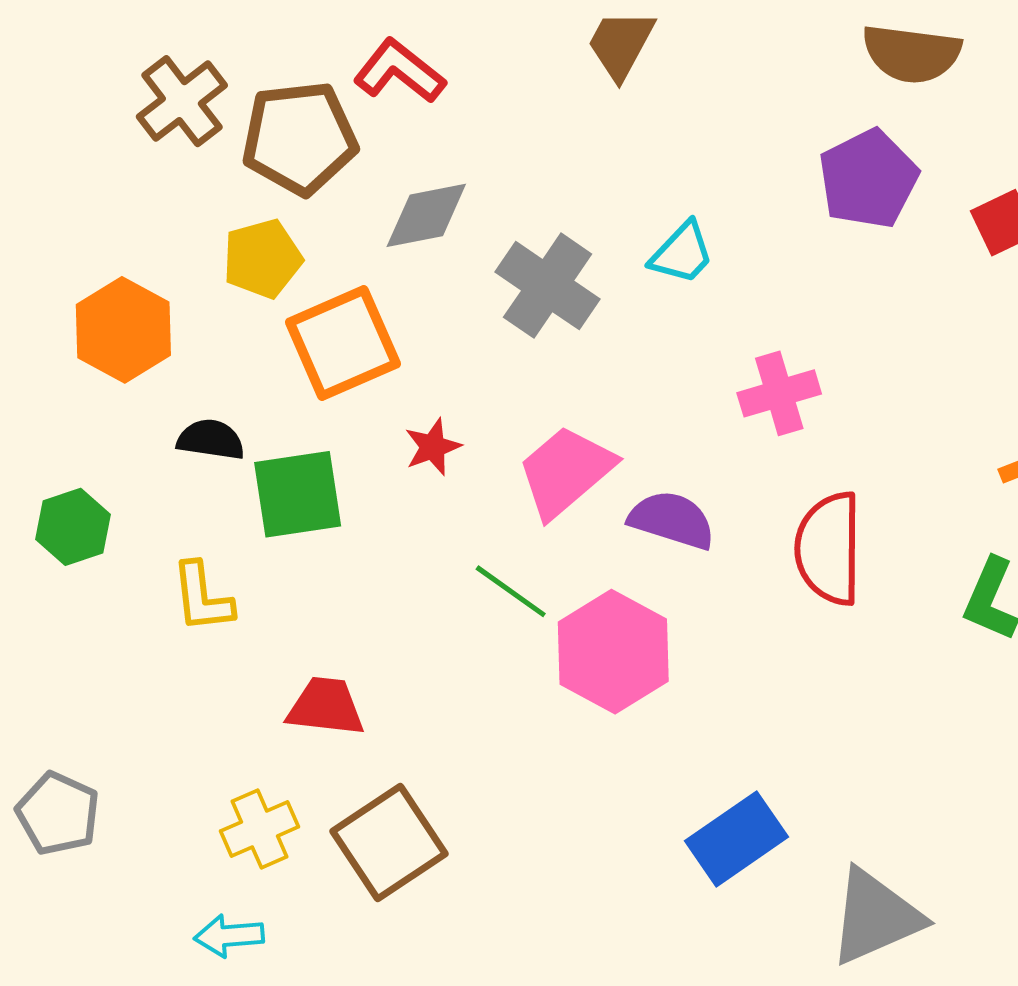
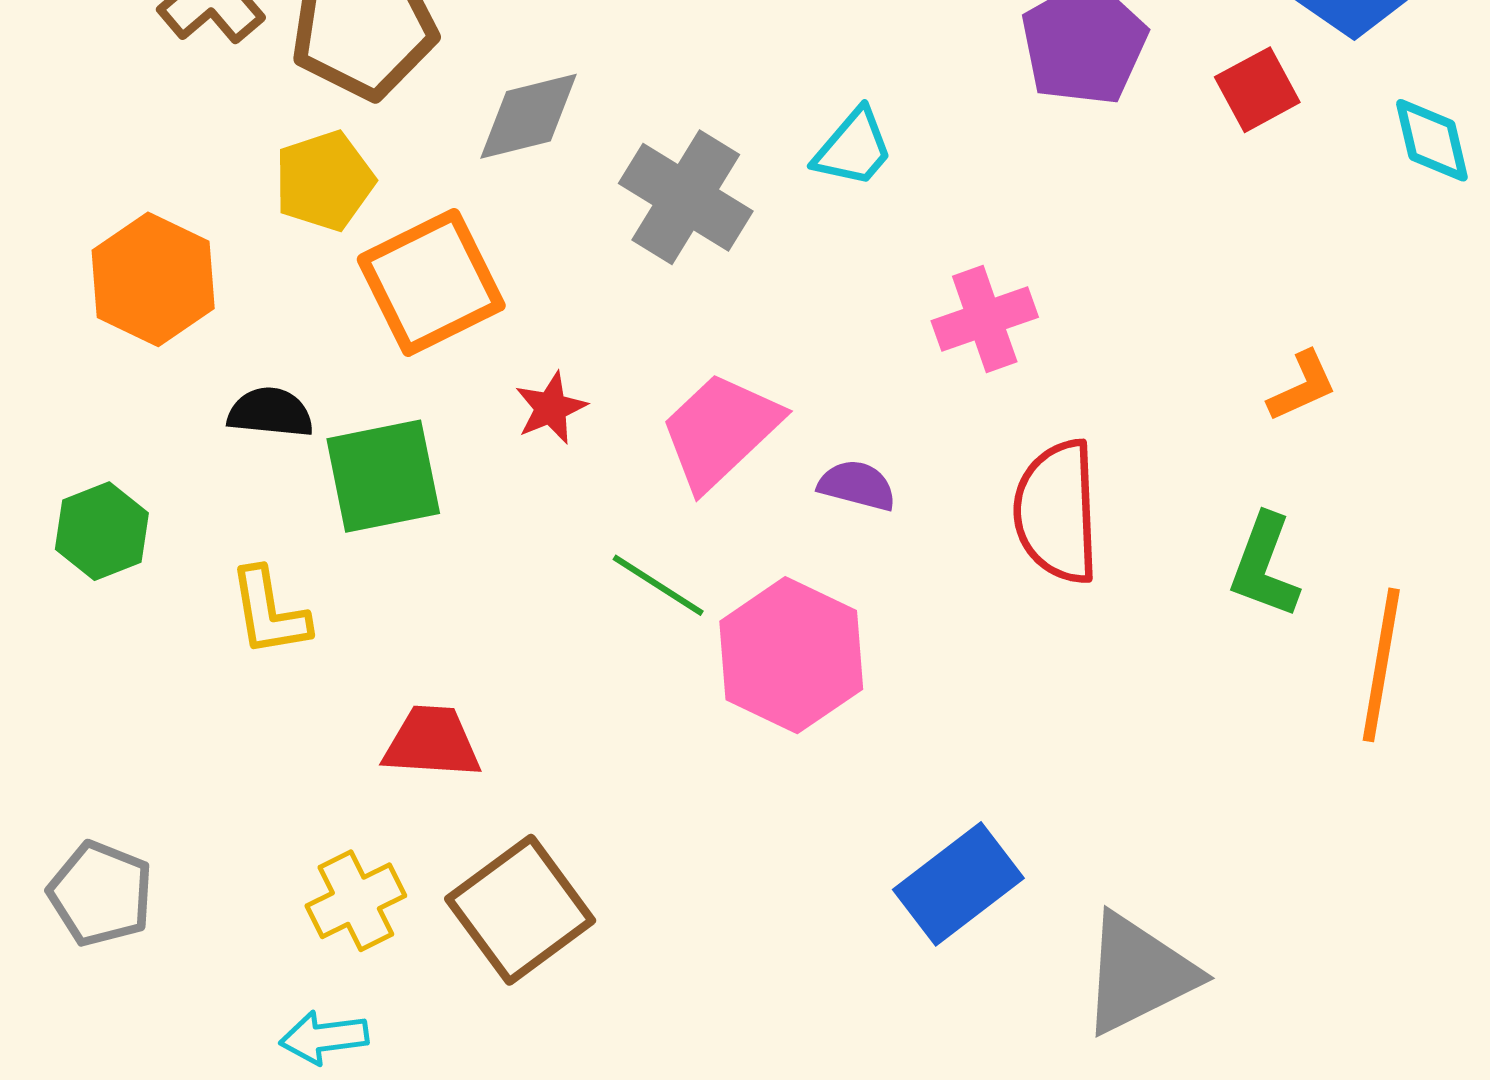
purple semicircle: (672, 520) -> (857, 485), size x0.7

